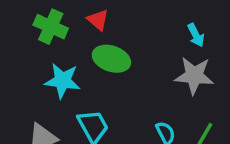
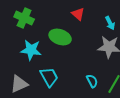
red triangle: (98, 20) -> (78, 14), moved

